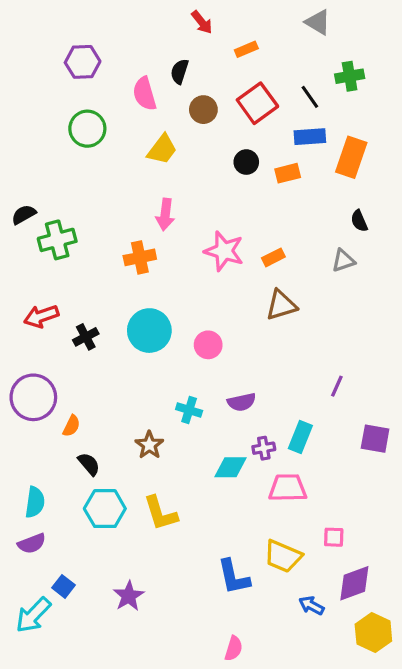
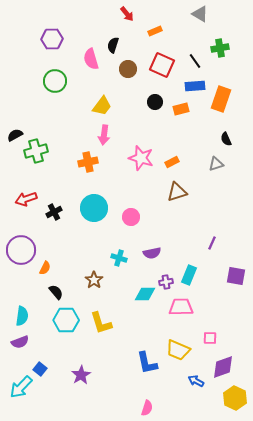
red square: (257, 103) -> (162, 65), turned -30
yellow trapezoid: (162, 149) -> (102, 106), moved

